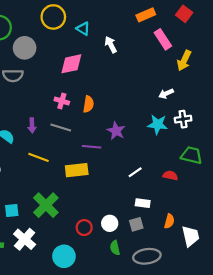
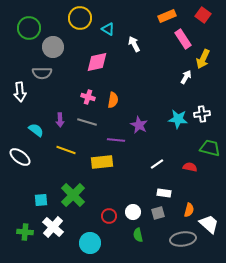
white arrow: (166, 94) -> (186, 77), moved, turned 144
white trapezoid: (191, 236) -> (209, 224), turned -35
gray ellipse: (147, 256) -> (183, 239), moved

